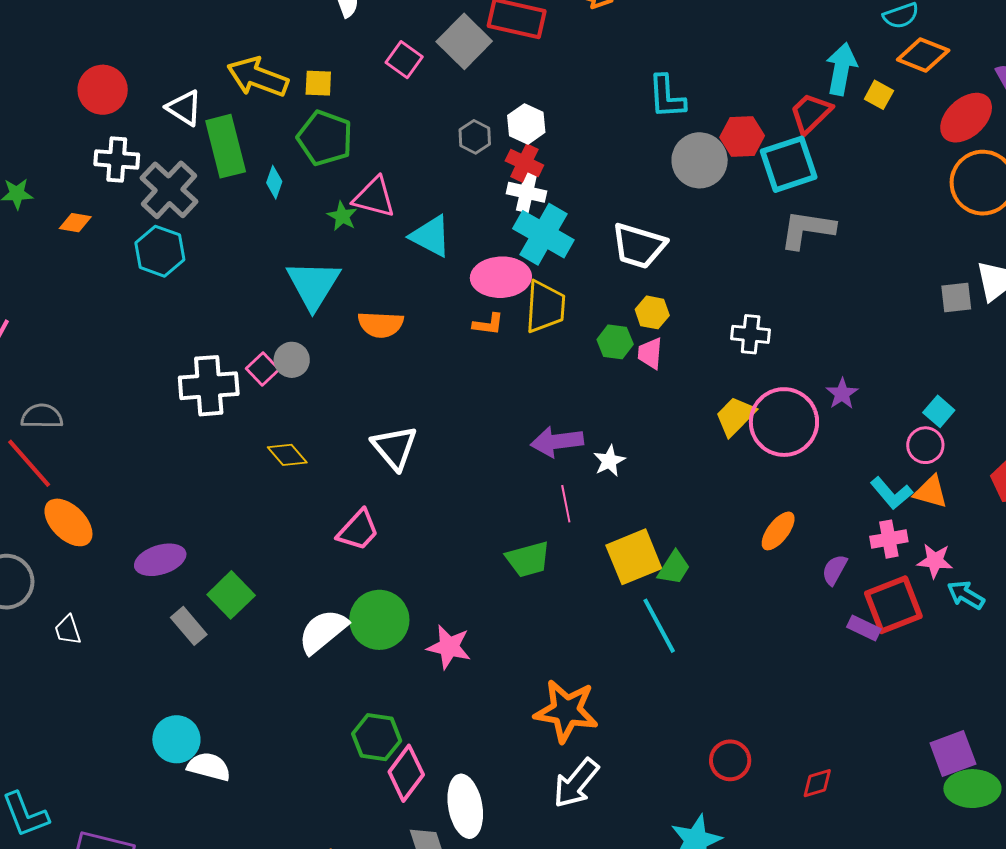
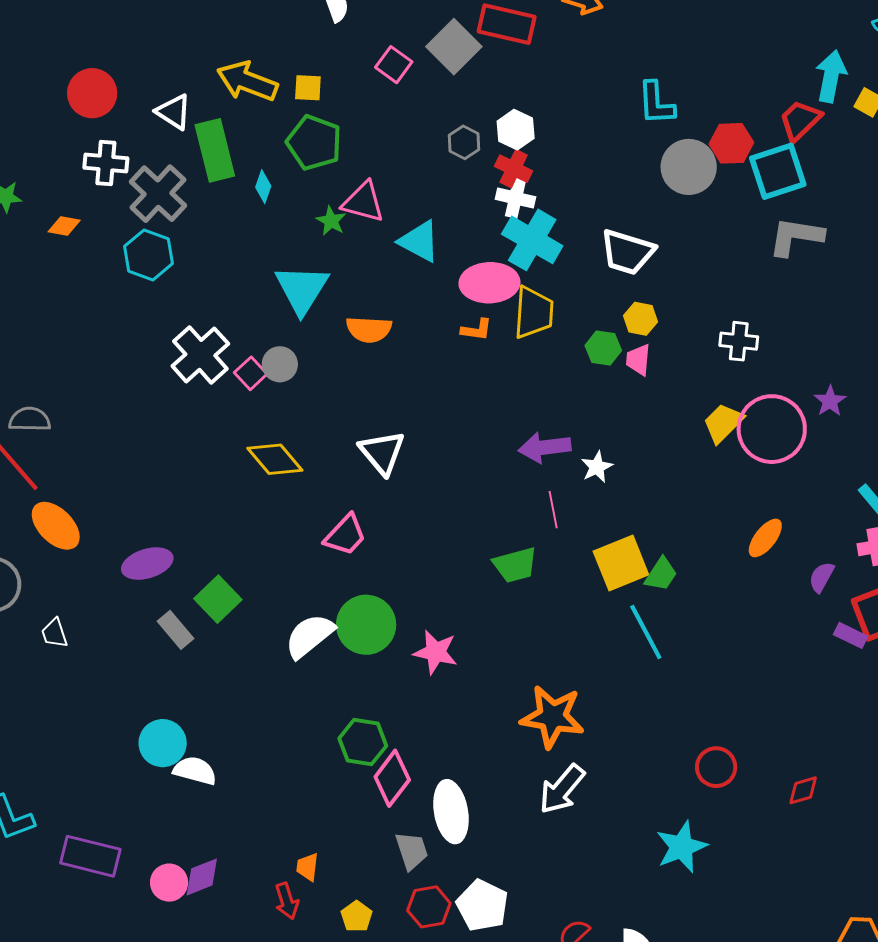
white cross: (209, 386) -> (200, 355), moved, turned -38
yellow diamond: (287, 455) -> (275, 459), size x1.4

